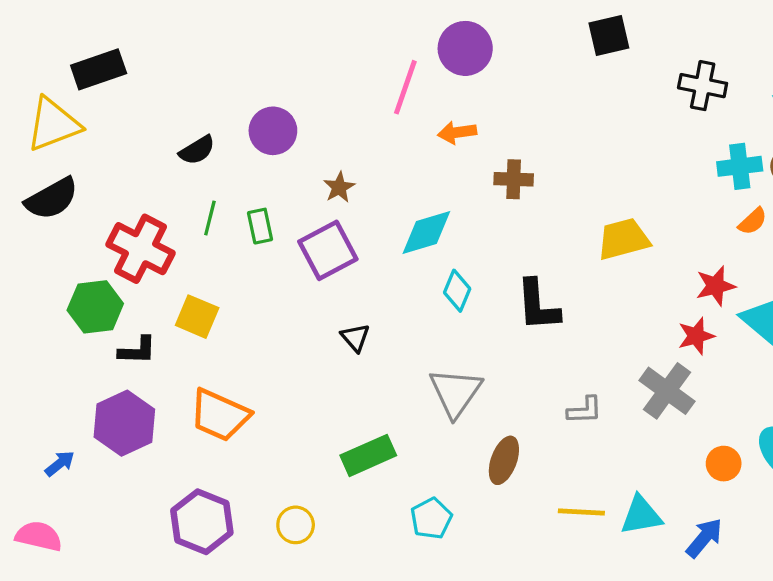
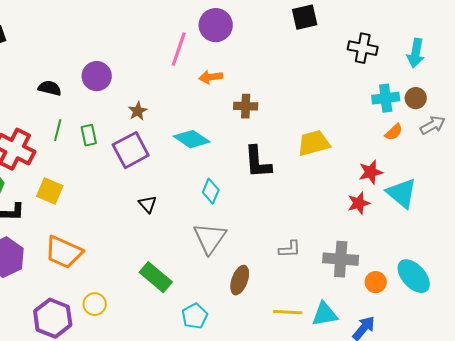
black semicircle: (197, 150) -> (50, 88), turned -135
cyan diamond: (426, 233) -> (192, 139), turned 51
cyan diamond: (457, 291) -> (211, 191), moved
black L-shape: (538, 305) -> (258, 162), moved
gray cross: (667, 391) -> (341, 259), moved, turned -32
green rectangle: (368, 455) -> (156, 277), turned 64
yellow circle: (296, 525) -> (95, 304), moved

